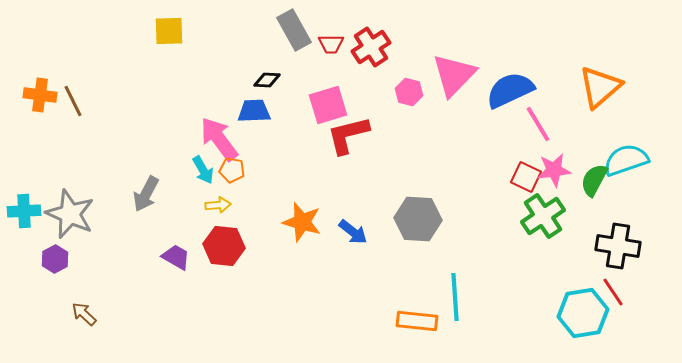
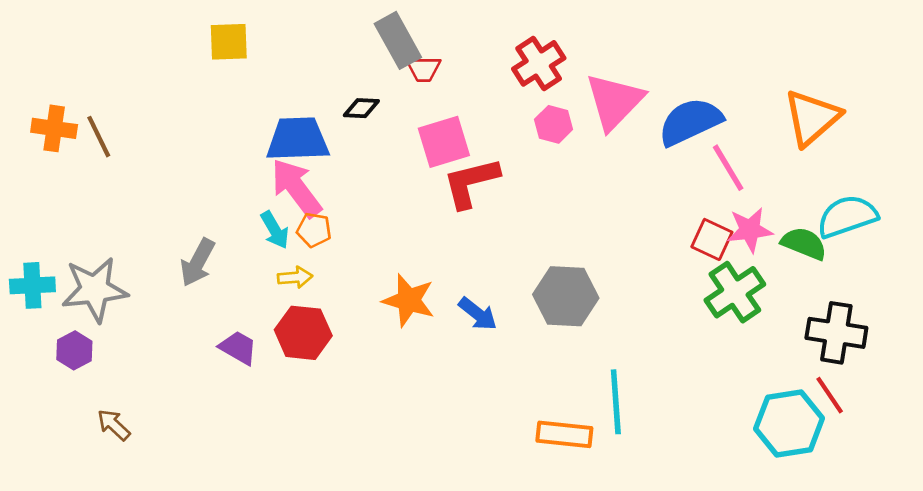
red trapezoid: (331, 44) -> (424, 69), moved
red cross: (371, 47) -> (539, 63), moved
blue trapezoid: (254, 111) -> (298, 139), moved, size x1.4
green semicircle: (594, 180) -> (804, 243), turned 84
gray star: (70, 214) -> (95, 289), turned -30

